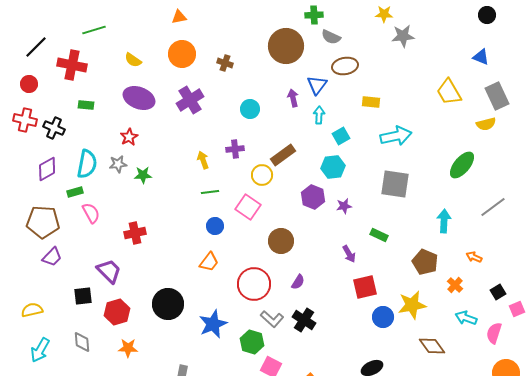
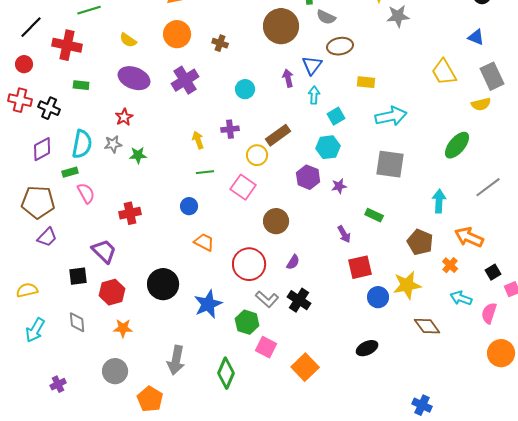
blue circle: (215, 226) -> (189, 206), moved
orange arrow: (474, 257) -> (469, 237), size x1.8
orange trapezoid: (209, 262) -> (204, 242), turned -100

